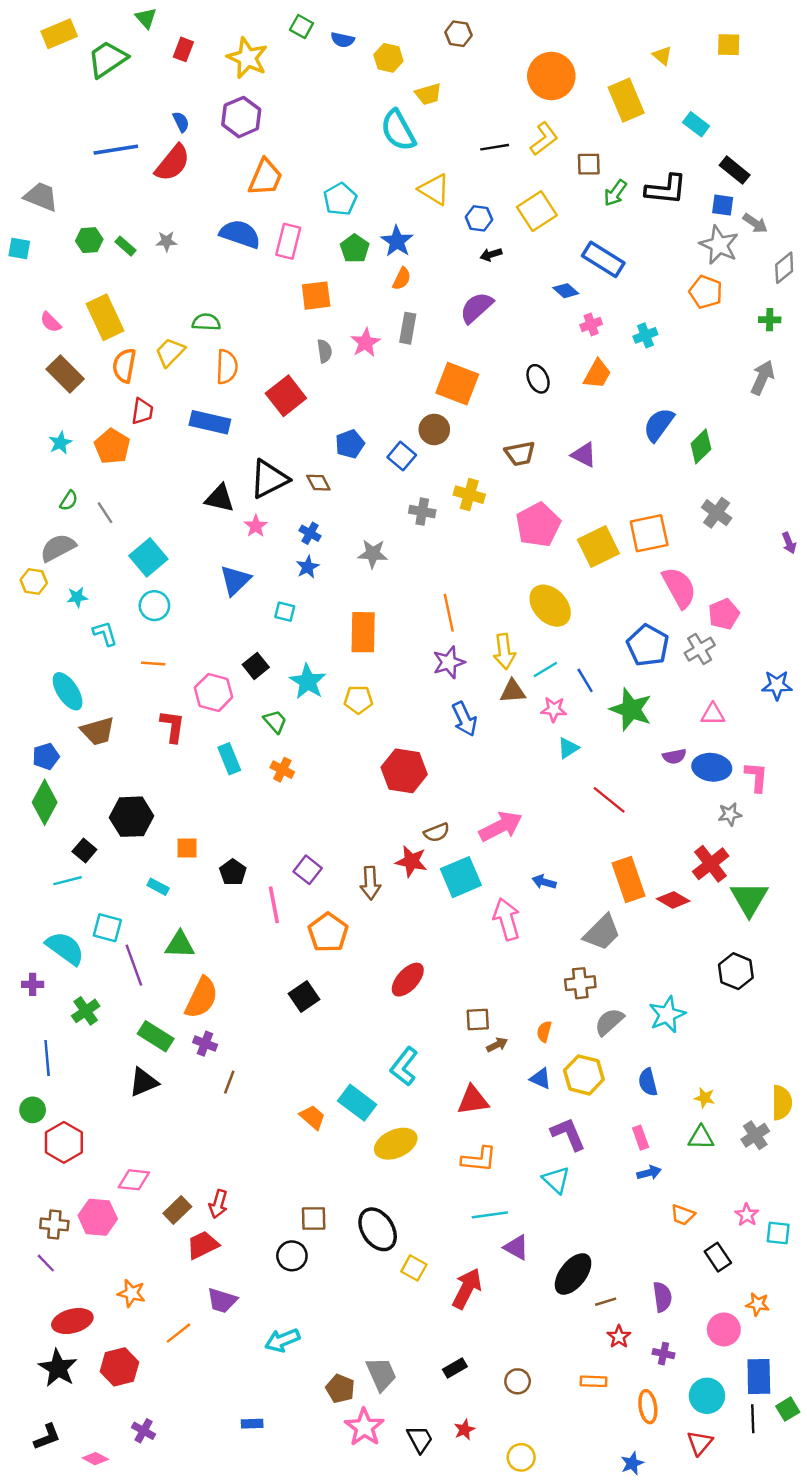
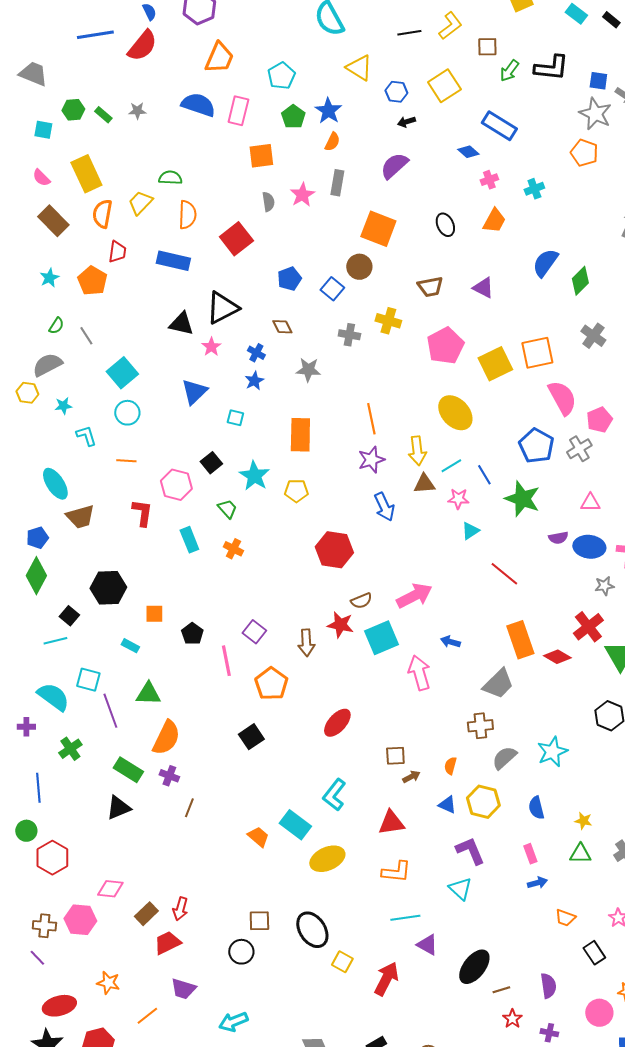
black rectangle: (735, 170) -> (611, 20), moved, size x0.7
cyan square: (19, 249) -> (43, 130), moved
brown diamond: (318, 483) -> (282, 327), moved

